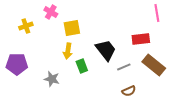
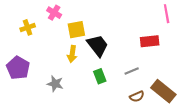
black trapezoid: (106, 50) -> (98, 46), moved
purple pentagon: (17, 64) -> (18, 68), turned 30
brown rectangle: (154, 65) -> (163, 91), moved
green rectangle: (82, 66) -> (100, 76), moved

